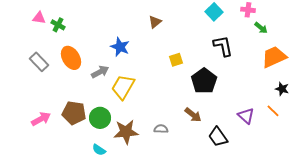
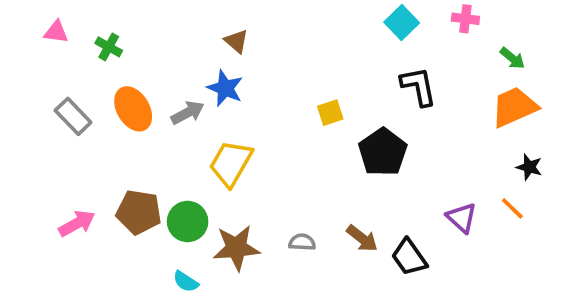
pink triangle: (39, 18) -> (56, 32), moved
brown triangle: (155, 22) -> (236, 41), moved, turned -40
green arrow: (261, 28) -> (512, 58), moved
gray arrow: (100, 72) -> (188, 113), moved
brown arrow: (193, 115) -> (362, 238), moved

